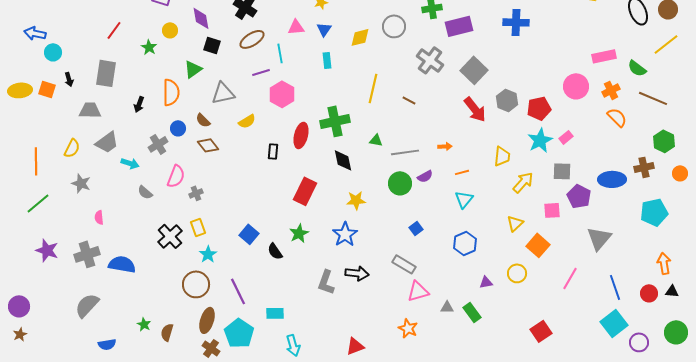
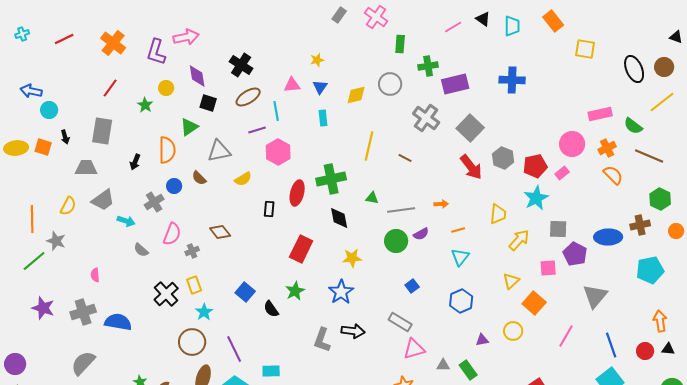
pink rectangle: (566, 137) -> (562, 173), moved
brown diamond: (208, 145) -> (220, 232), moved
gray star: (81, 183) -> (56, 241), moved

